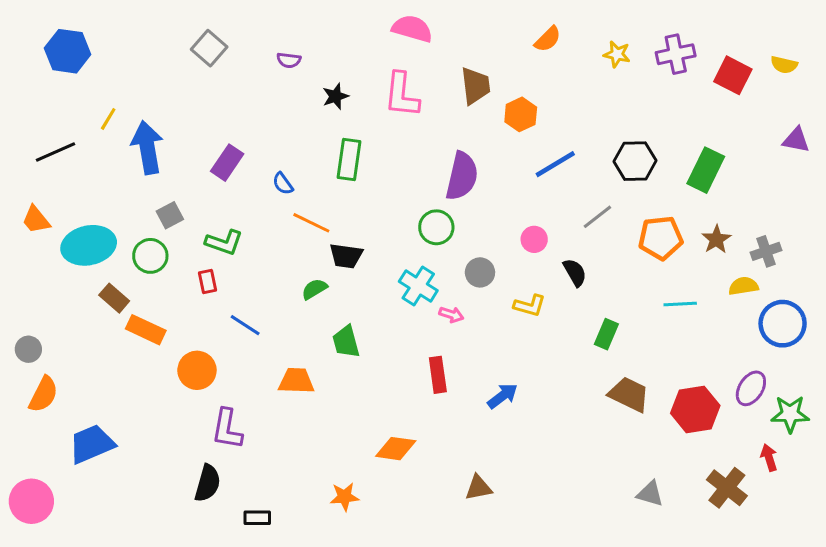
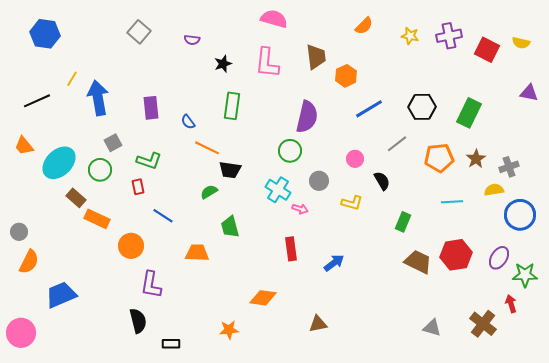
purple rectangle: (227, 163) -> (151, 108), turned -40
cyan ellipse: (89, 245) -> (59, 163), turned -32
red hexagon: (695, 409) -> (456, 255), moved
black semicircle: (208, 483) -> (138, 321), turned -30

